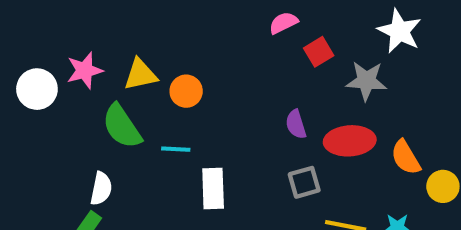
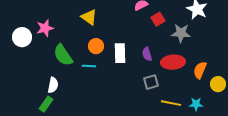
yellow triangle: (141, 75) -> (89, 17), moved, turned 48
orange circle: (186, 91) -> (96, 46), moved
orange semicircle: (406, 157) -> (200, 70), turned 54
white rectangle: (213, 188) -> (120, 53), moved

